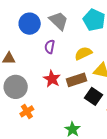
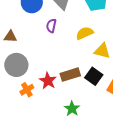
red star: (52, 79) -> (48, 81), moved
brown rectangle: (76, 80) -> (70, 75), moved

